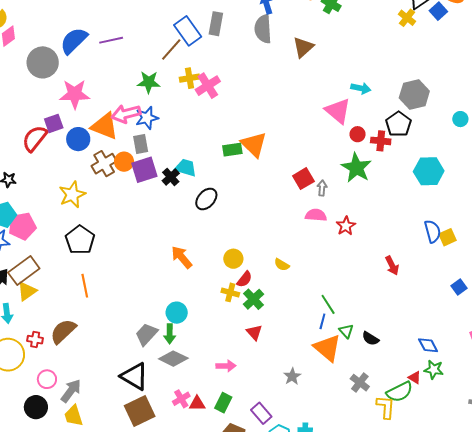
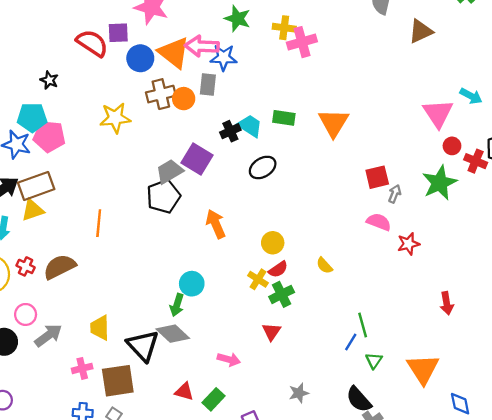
red semicircle: (35, 138) -> (92, 43), turned 68
green rectangle: (232, 150) -> (284, 118), moved
purple square: (144, 170) -> (197, 159), moved, turned 32
black pentagon: (80, 240) -> (163, 196), moved
gray trapezoid: (146, 334) -> (169, 171), moved
black semicircle: (370, 339) -> (359, 399), moved, size x1.4
orange triangle: (327, 348) -> (423, 369), moved
black triangle: (134, 376) -> (143, 346), moved
pink cross: (181, 399) -> (82, 368), moved
yellow trapezoid: (74, 416) -> (100, 328), moved

